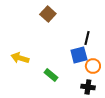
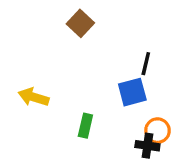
orange circle: (93, 66) -> (157, 131), moved
green rectangle: (51, 75) -> (85, 126), turned 64

